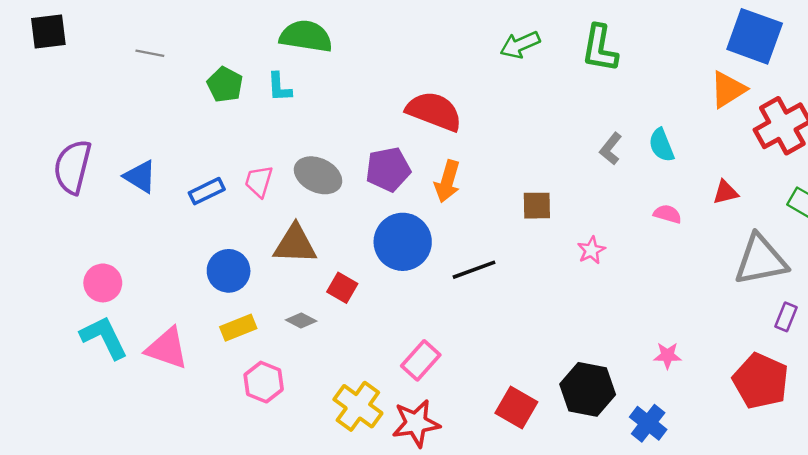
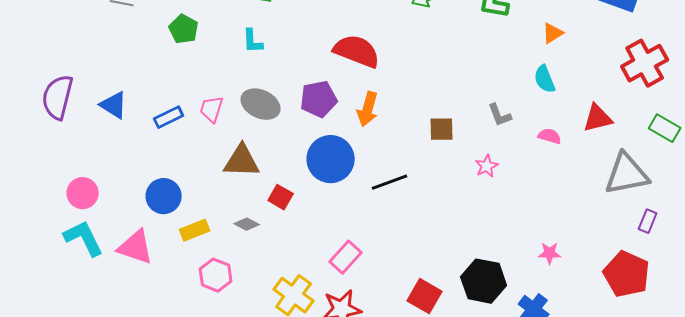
cyan L-shape: (279, 87) -> (253, 41), moved
orange triangle: (728, 89) -> (553, 33), moved, size x0.7
gray L-shape: (611, 149) -> (500, 115), moved, turned -60
red triangle: (726, 192) -> (598, 118), size x1.4
blue circle: (229, 271) -> (164, 196), moved

